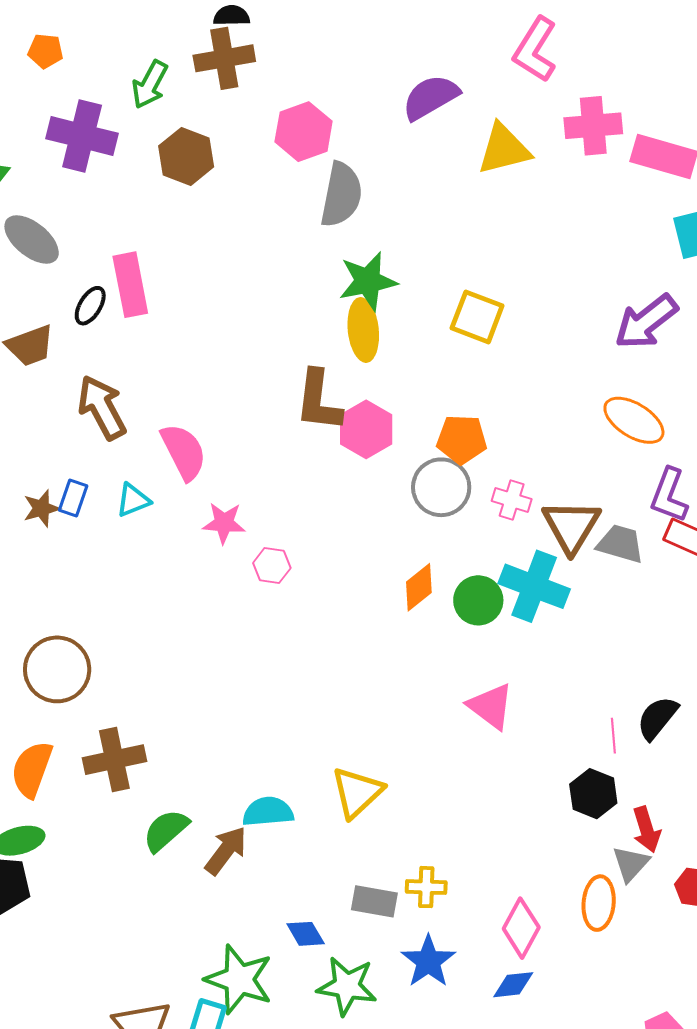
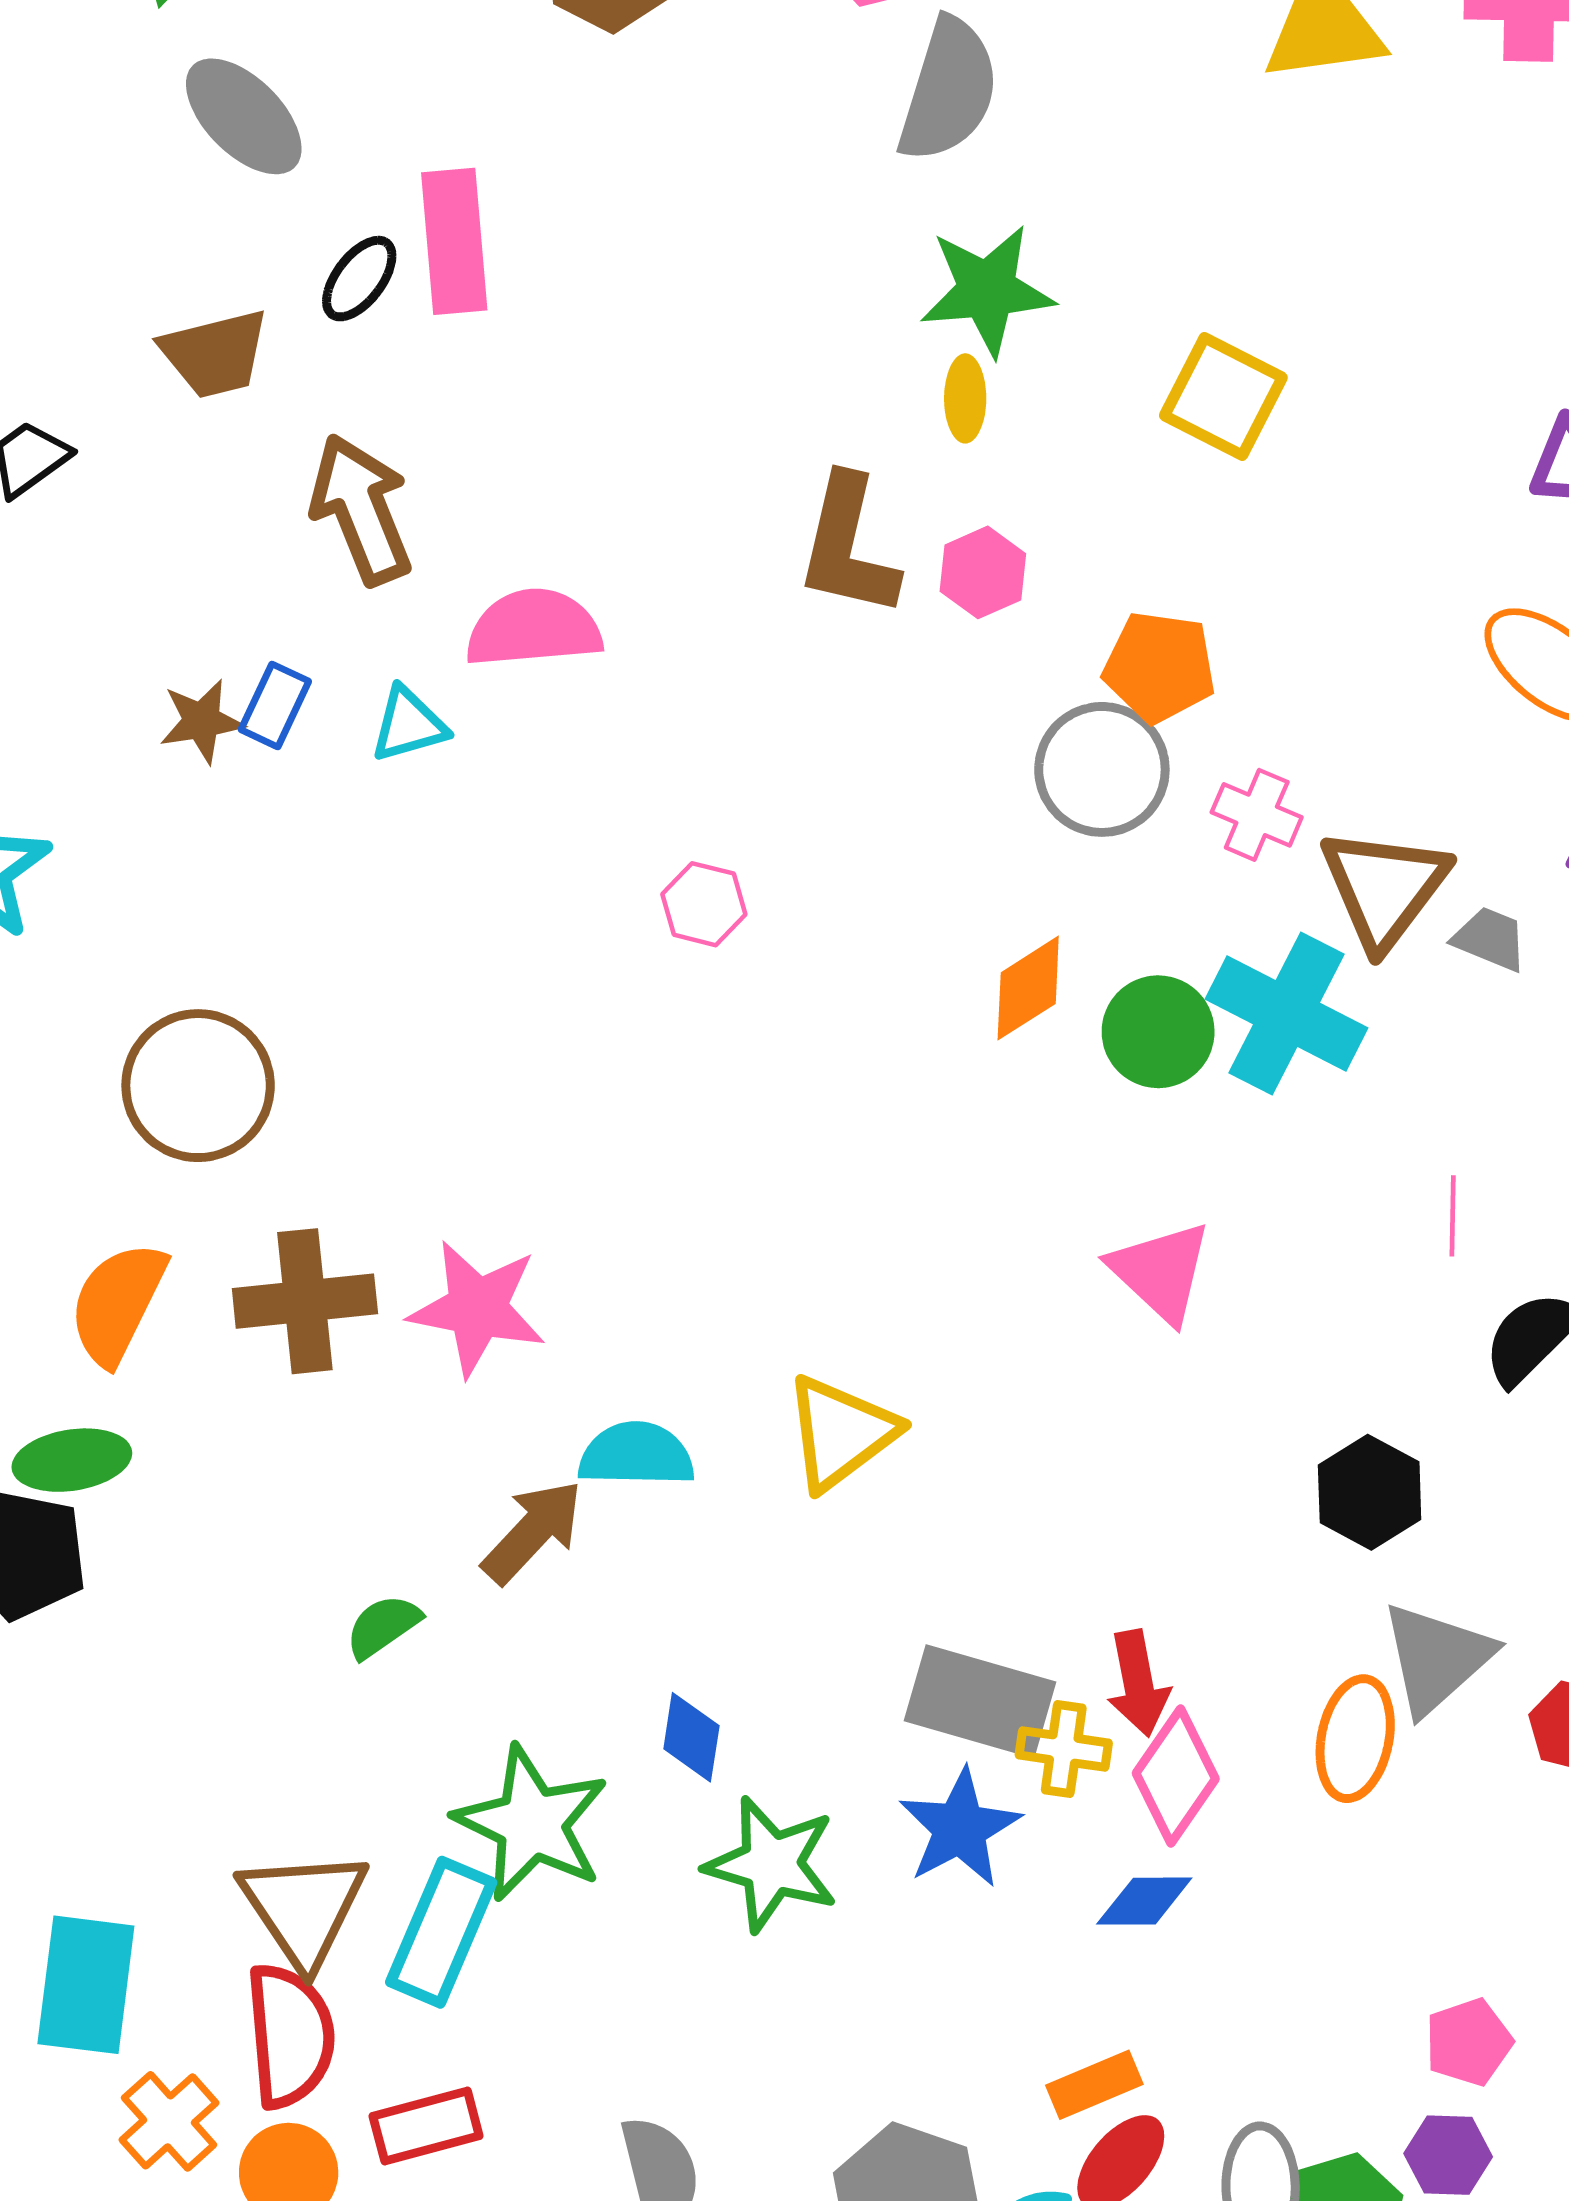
yellow ellipse: (363, 330) -> (965, 398), size x0.6
pink hexagon: (366, 429) -> (983, 572), moved, size x0.7
pink semicircle: (184, 452) -> (534, 628), turned -74
pink star: (224, 523) -> (477, 1308), moved, size x1.4
gray trapezoid: (620, 544) -> (1490, 939), size x0.7
pink line: (613, 736) -> (1453, 1216), moved
red arrow: (647, 829) -> (1138, 1683), moved
green semicircle: (166, 830) -> (383, 1626), moved, size x0.7
gray triangle: (631, 864) -> (1437, 1658), size x1.4
yellow cross: (426, 887) -> (1064, 1749), moved
gray rectangle: (374, 901) -> (980, 1701), moved, size x1.4
blue diamond: (306, 934) -> (691, 1737), turned 33

